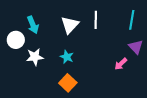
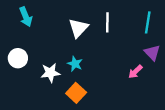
cyan arrow: (33, 25) -> (26, 17), moved
white circle: (16, 40) -> (18, 58), moved
white star: (35, 57) -> (50, 73), moved

